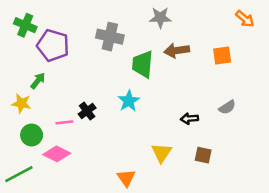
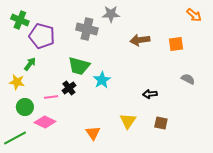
gray star: (160, 18) -> (111, 14), moved
green trapezoid: (143, 64) -> (79, 66), moved, turned -80
gray semicircle: (227, 107) -> (188, 79), moved, turned -120
orange triangle: (126, 178) -> (93, 133), moved

